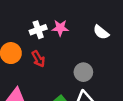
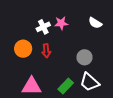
red arrow: (38, 59) -> (46, 51), turned 32

